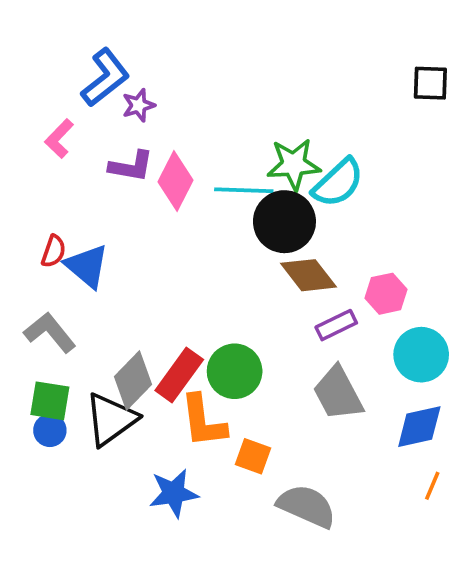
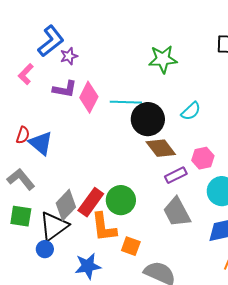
green star: (294, 164) -> (163, 59), moved
cyan semicircle: (338, 183) -> (191, 111), moved, size x0.7
blue circle: (50, 430) -> (45, 249), moved

